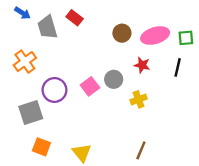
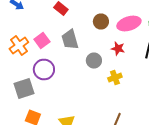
gray trapezoid: (47, 27) -> (70, 40), moved
pink square: (90, 86) -> (42, 40), moved

